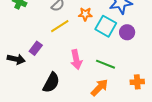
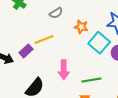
yellow line: (60, 26) -> (44, 39), moved
green line: (105, 64) -> (91, 80), turned -42

